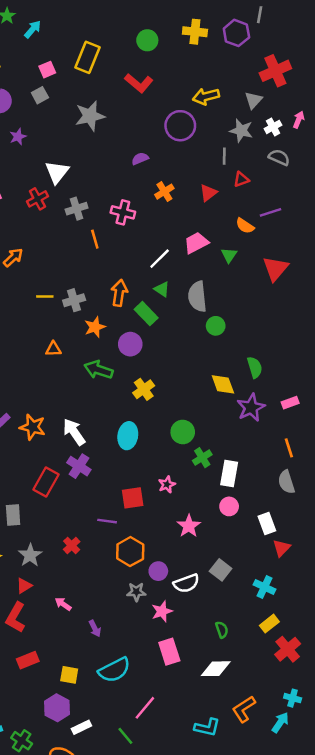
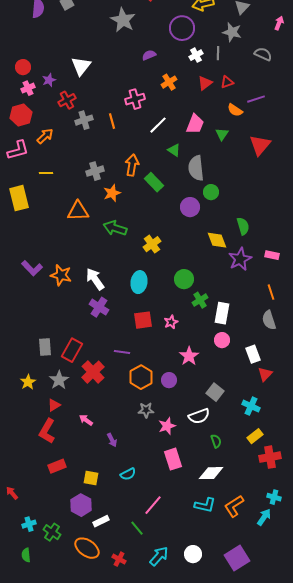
gray star: (90, 116) -> (123, 20), moved, turned -30
white cross: (273, 127) -> (196, 55), moved
purple star: (18, 137) -> (49, 80), moved
red triangle: (241, 179) -> (227, 82), moved
red cross: (37, 199) -> (67, 100), moved
gray cross: (77, 209) -> (84, 120), moved
pink cross: (123, 212) -> (135, 99), turned -30
pink trapezoid: (196, 243) -> (195, 124), turned 140
white line: (160, 259) -> (158, 125), moved
green triangle: (162, 289) -> (174, 150), moved
yellow line: (45, 297) -> (46, 173), moved
purple circle: (130, 344) -> (190, 207), moved
orange triangle: (53, 349) -> (78, 211), size x1.6
pink rectangle: (290, 403) -> (272, 255), turned 32
red rectangle: (46, 482) -> (72, 350), moved
red square: (133, 498) -> (143, 320), moved
red cross: (72, 545) -> (93, 372), size x1.6
purple circle: (158, 571) -> (169, 380), moved
white semicircle: (186, 583) -> (199, 416), moved
red cross: (288, 649) -> (270, 457), turned 30
cyan semicircle: (114, 670) -> (128, 474), size x0.6
cyan L-shape: (207, 727) -> (205, 505), moved

